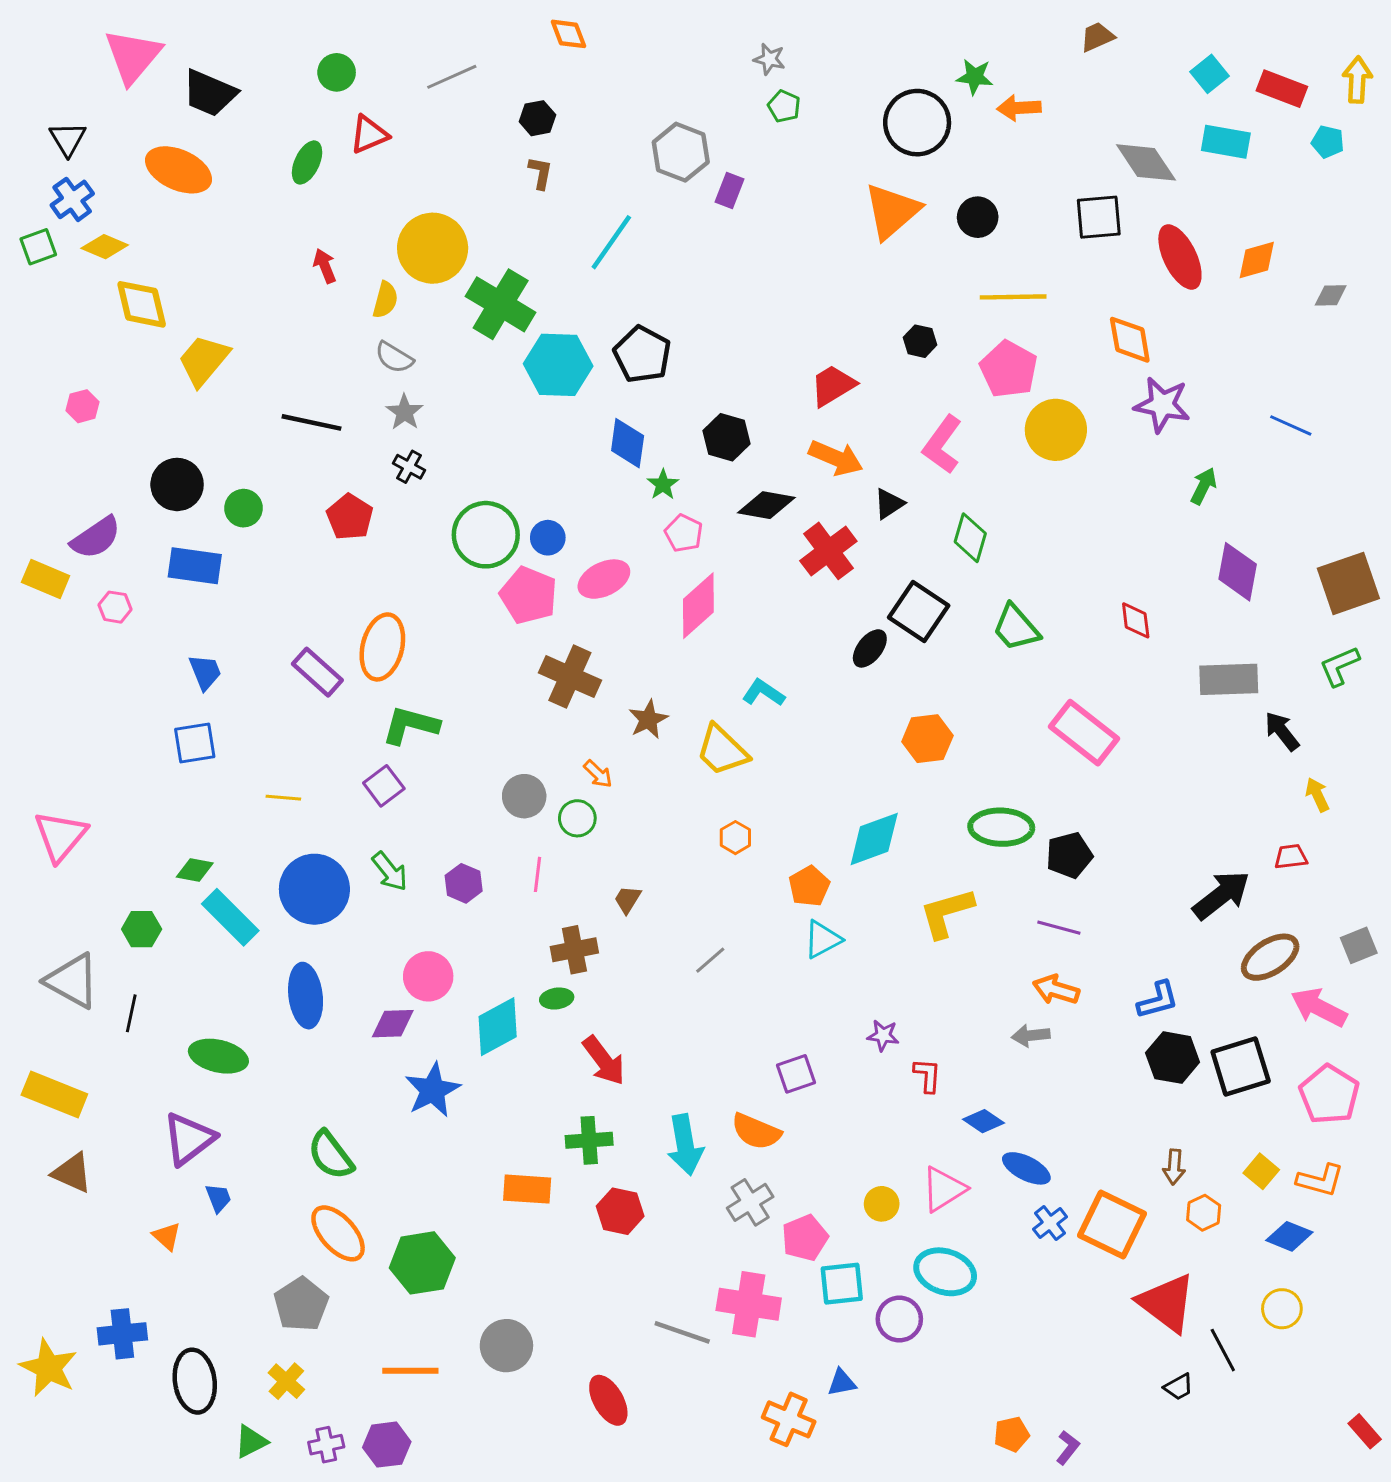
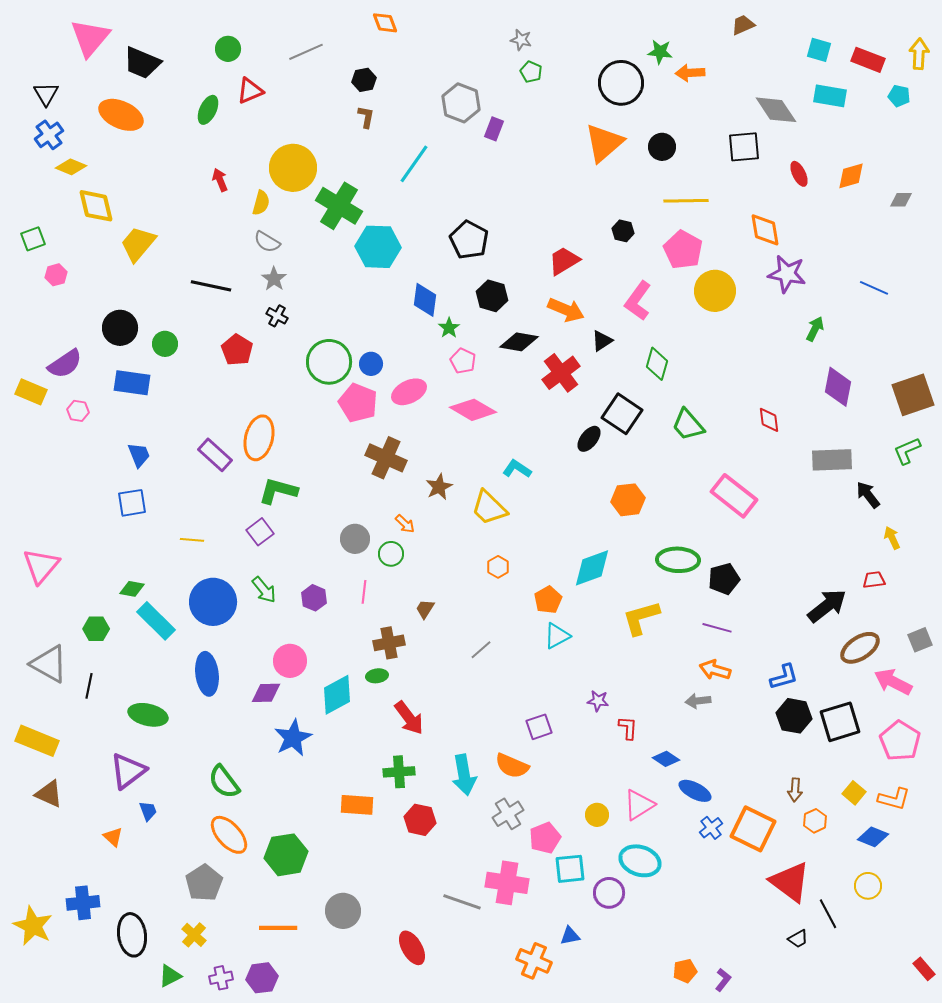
cyan square: (1210, 74) -> (819, 50), turned -35
green square: (38, 247) -> (33, 239), moved
red ellipse: (1180, 257) -> (799, 174), size x0.6
black pentagon: (642, 355) -> (469, 240), moved
pink diamond: (698, 606) -> (473, 410), turned 72

